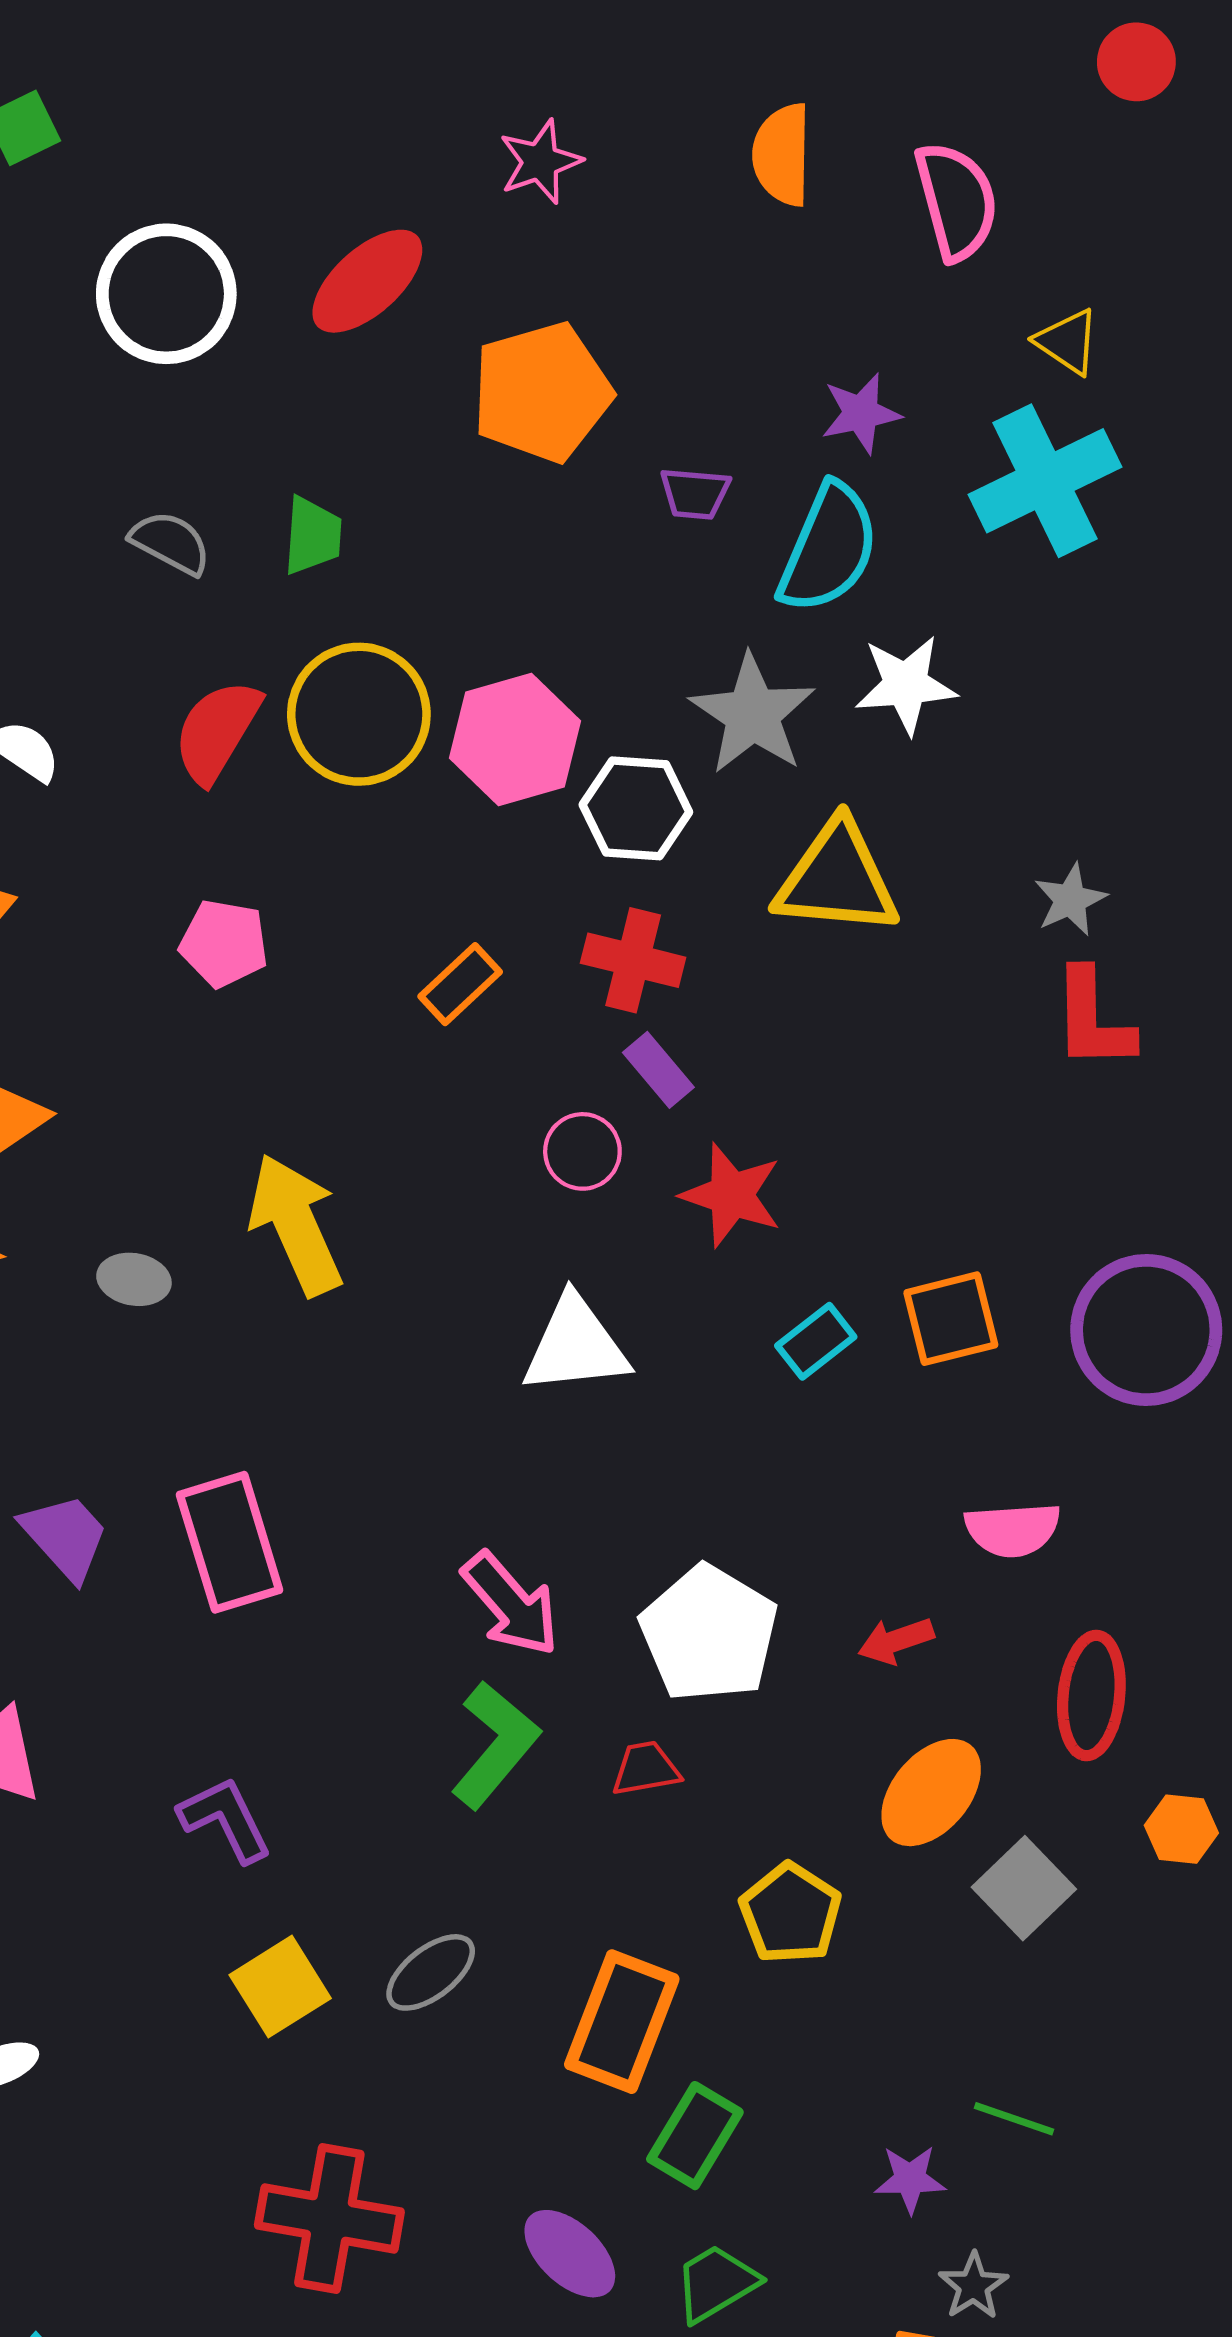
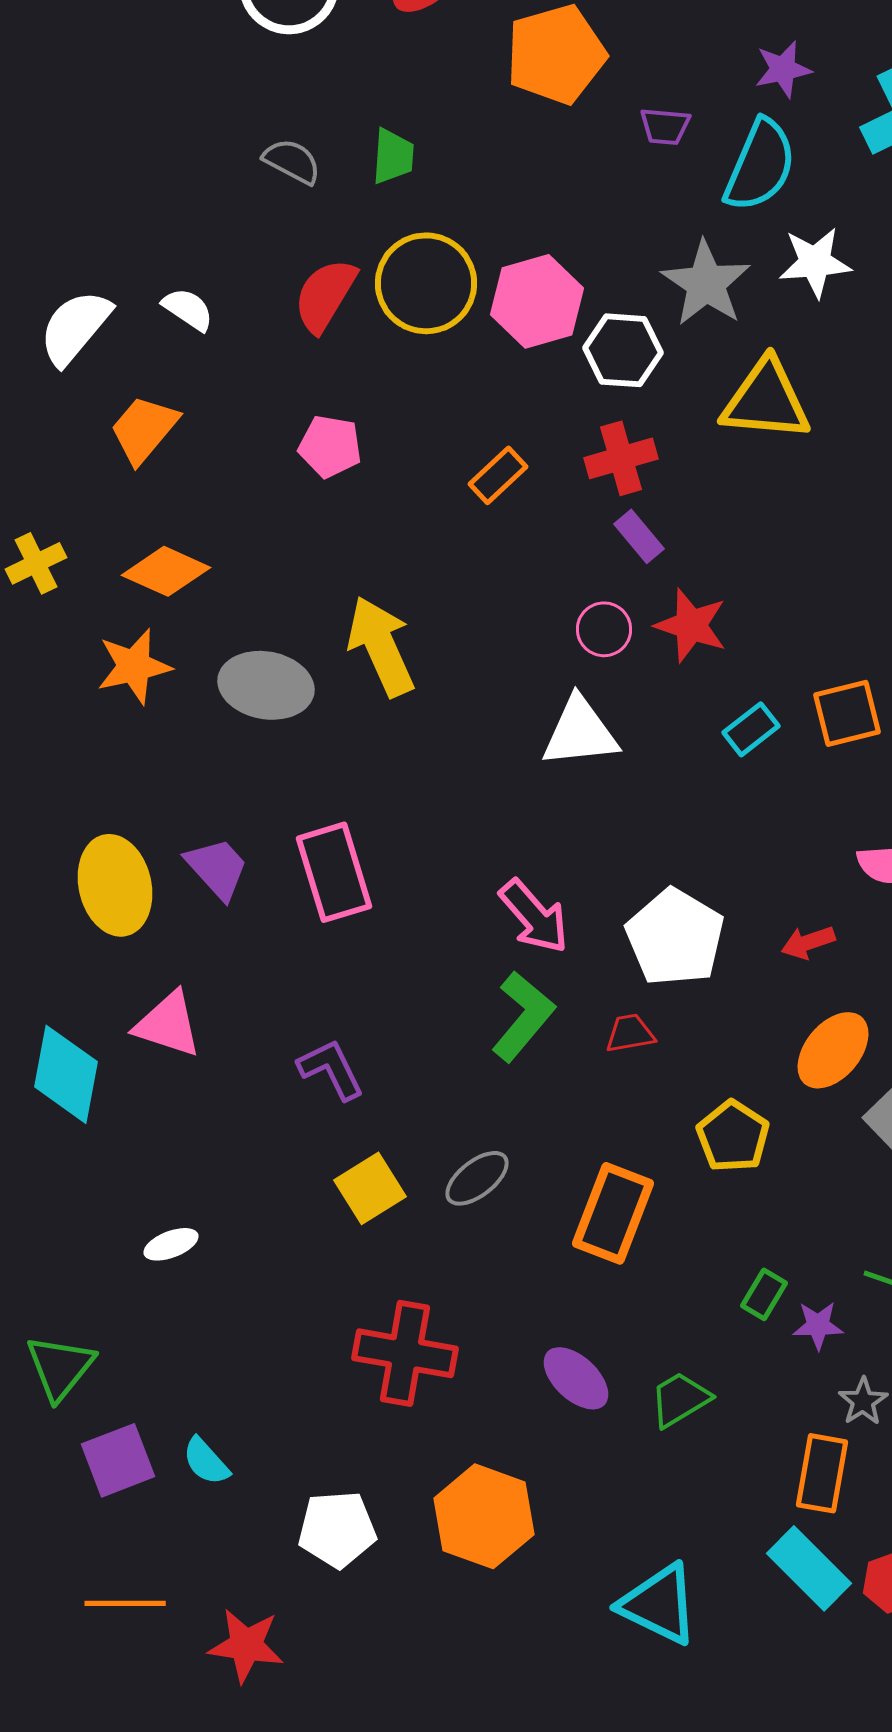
red cross: (633, 960) -> (621, 458), turned -30
pink circle: (582, 1151) -> (604, 629), moved
gray ellipse: (134, 1279) -> (266, 685), size x1.8
green rectangle: (695, 2136) -> (764, 1294), moved, size x0.7

